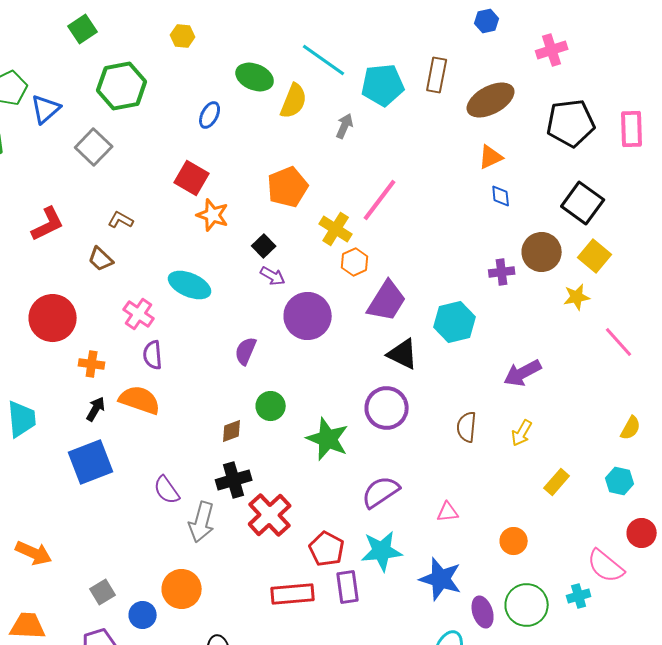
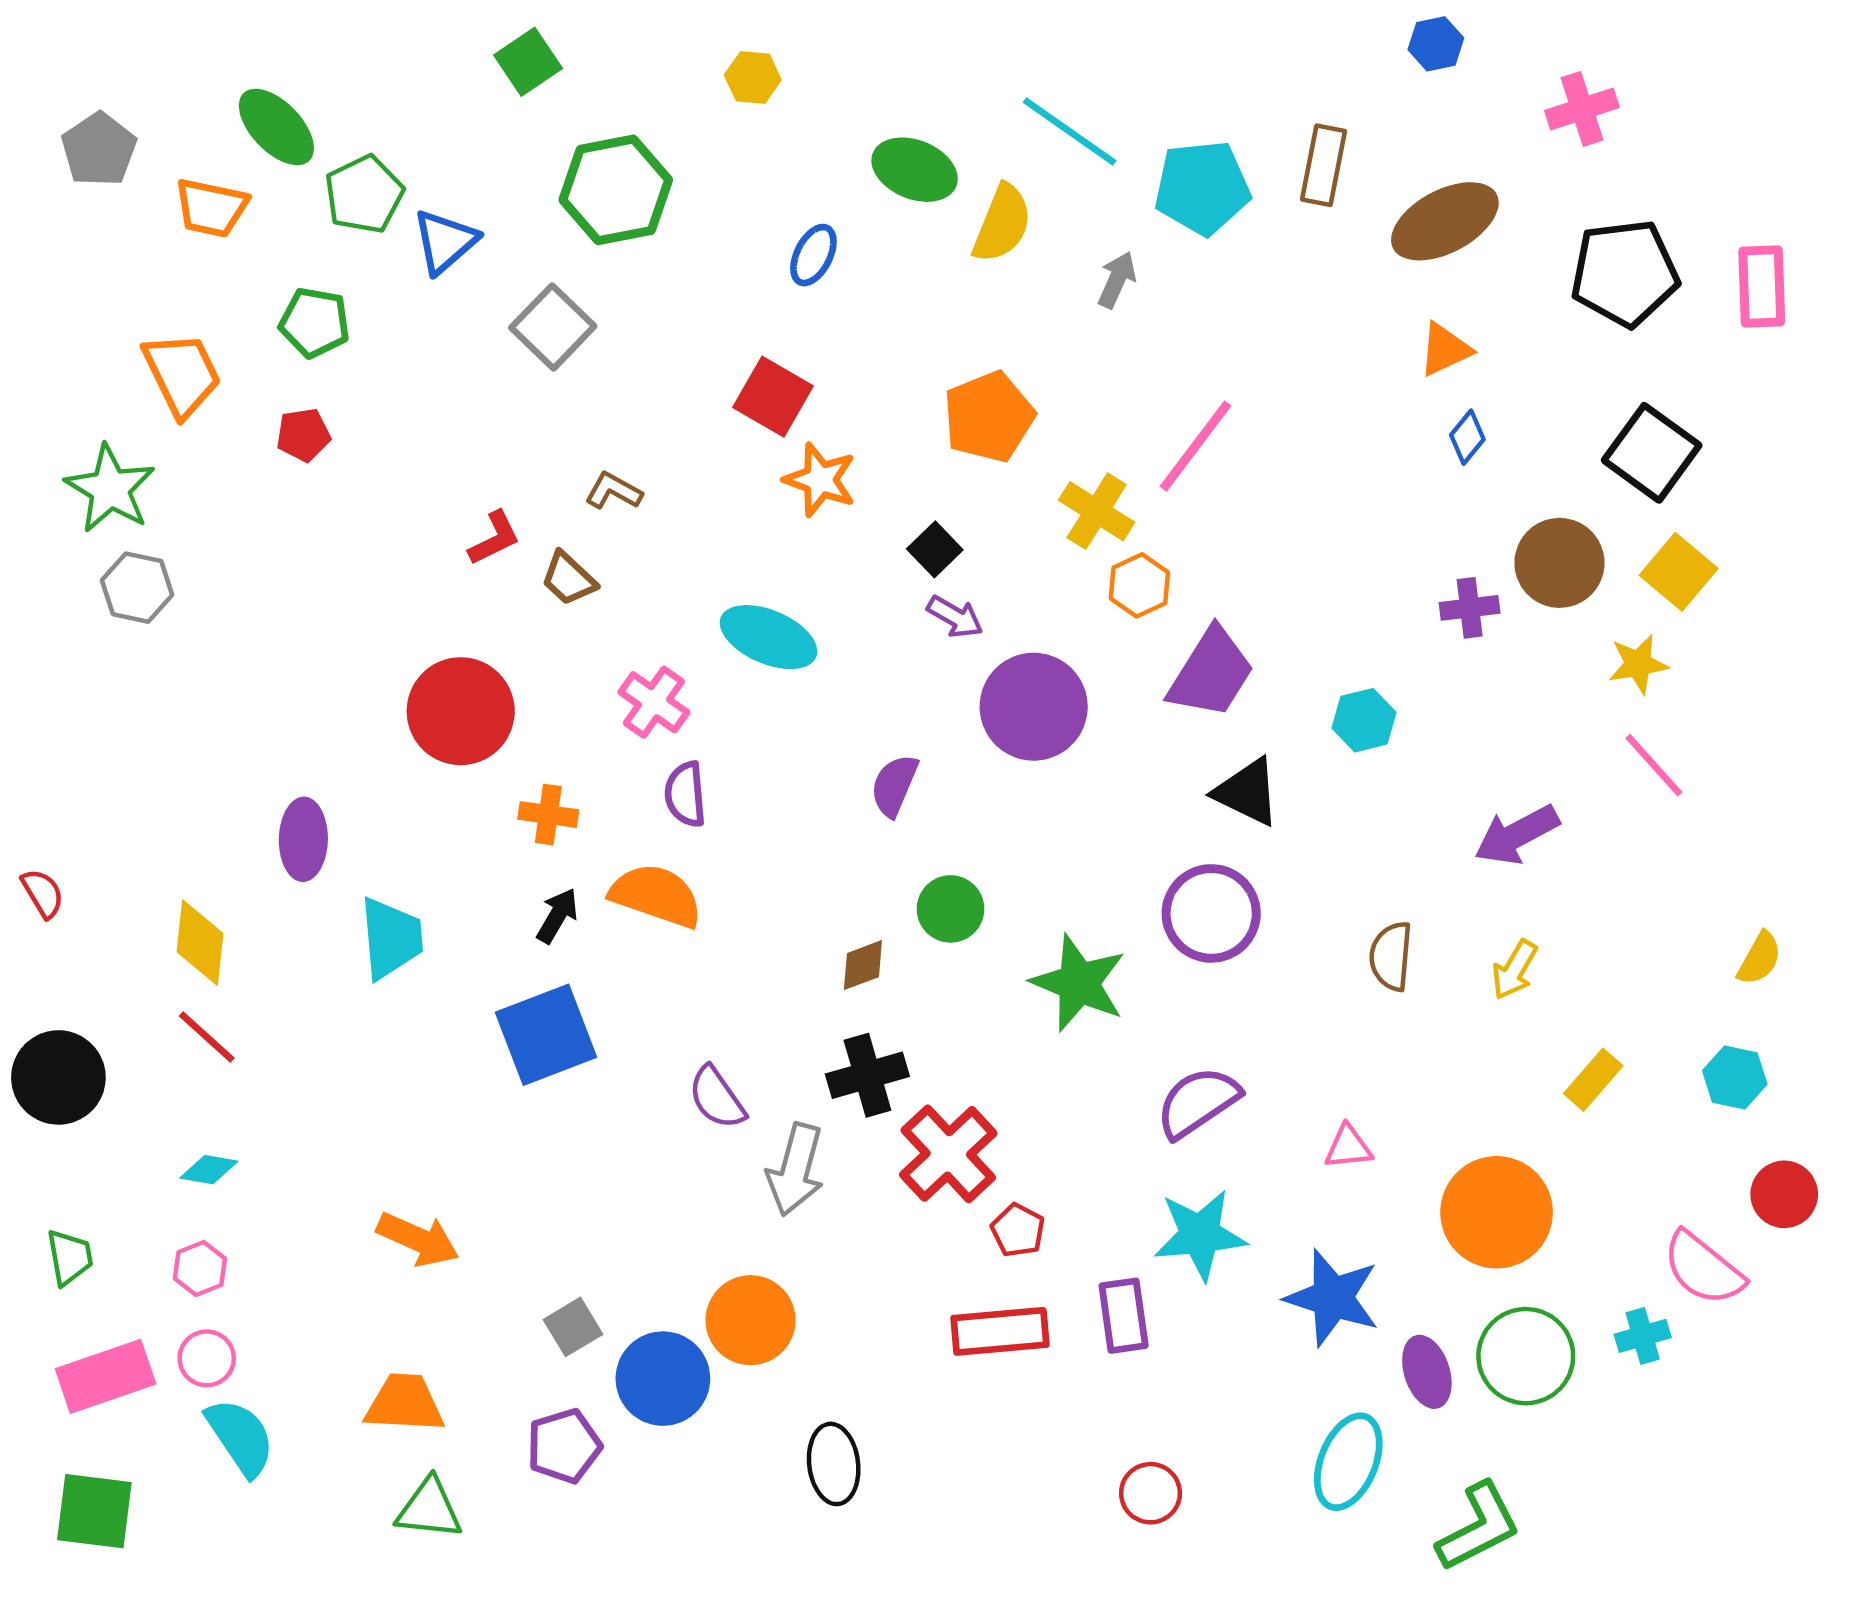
blue diamond: (501, 196) -> (1467, 437), turned 45
red L-shape: (48, 224) -> (494, 538), moved, size x0.7
cyan hexagon: (455, 322) -> (1364, 720), size x0.7
pink line: (619, 342) -> (1654, 765), moved
orange circle: (514, 541) -> (1497, 1212), size x1.8
red pentagon: (327, 549) -> (1018, 1230), moved, size x0.7
blue circle: (143, 615) -> (663, 1379), size x1.5

